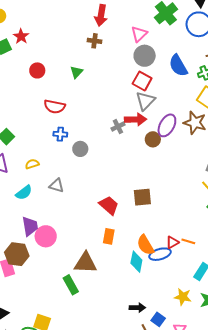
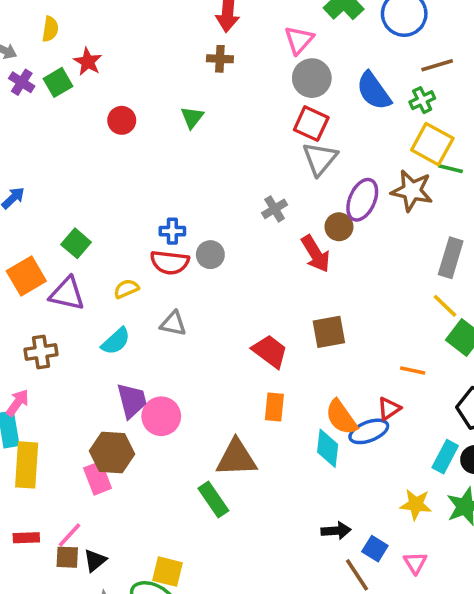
red semicircle: (55, 106) -> (170, 262), moved
red arrow: (136, 119) -> (316, 254), moved, turned 65
orange line: (188, 241) -> (413, 370), moved

